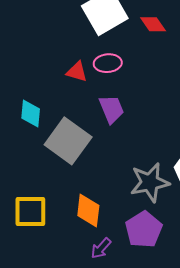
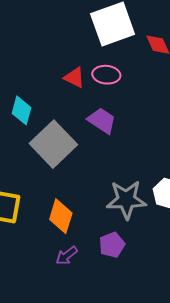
purple trapezoid: (112, 109) -> (102, 121), turned -44
purple pentagon: (144, 230) -> (112, 245), size x0.7

